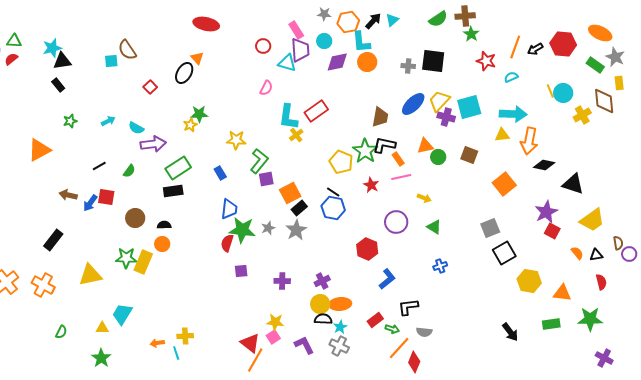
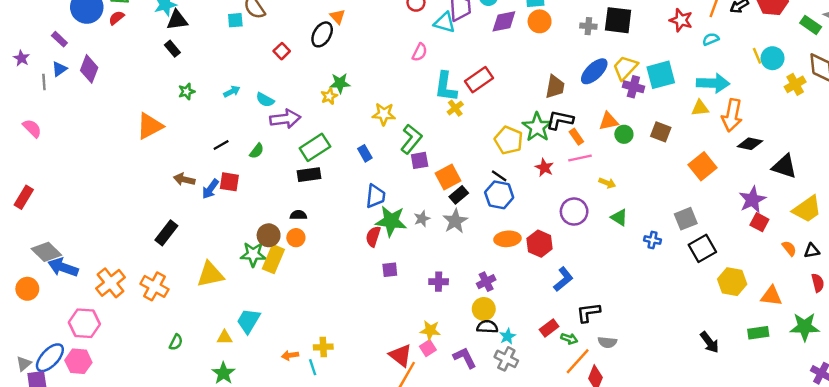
brown circle: (135, 218) -> (269, 235), moved
blue cross: (440, 266) -> (652, 240), moved, turned 32
orange ellipse: (340, 304) -> (507, 239), moved

